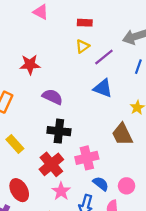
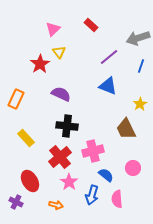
pink triangle: (41, 12) -> (53, 29), moved, turned 49
red rectangle: (85, 23) -> (91, 25), turned 40
yellow triangle: (83, 46) -> (59, 52), moved, turned -32
red star: (30, 65) -> (40, 64), turned -30
pink circle: (127, 186) -> (133, 168), moved

